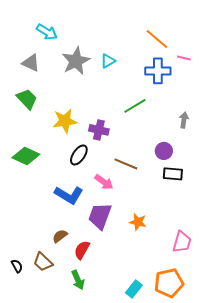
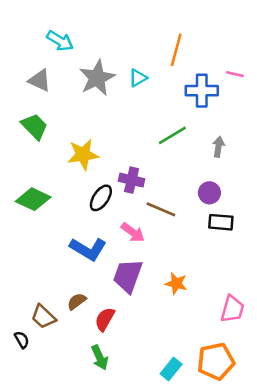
orange line: (157, 39) -> (176, 50), moved, turned 65
gray arrow: (184, 120) -> (218, 147), moved
purple cross: (99, 130) -> (132, 180), moved
brown trapezoid: (43, 262) -> (43, 317), moved

